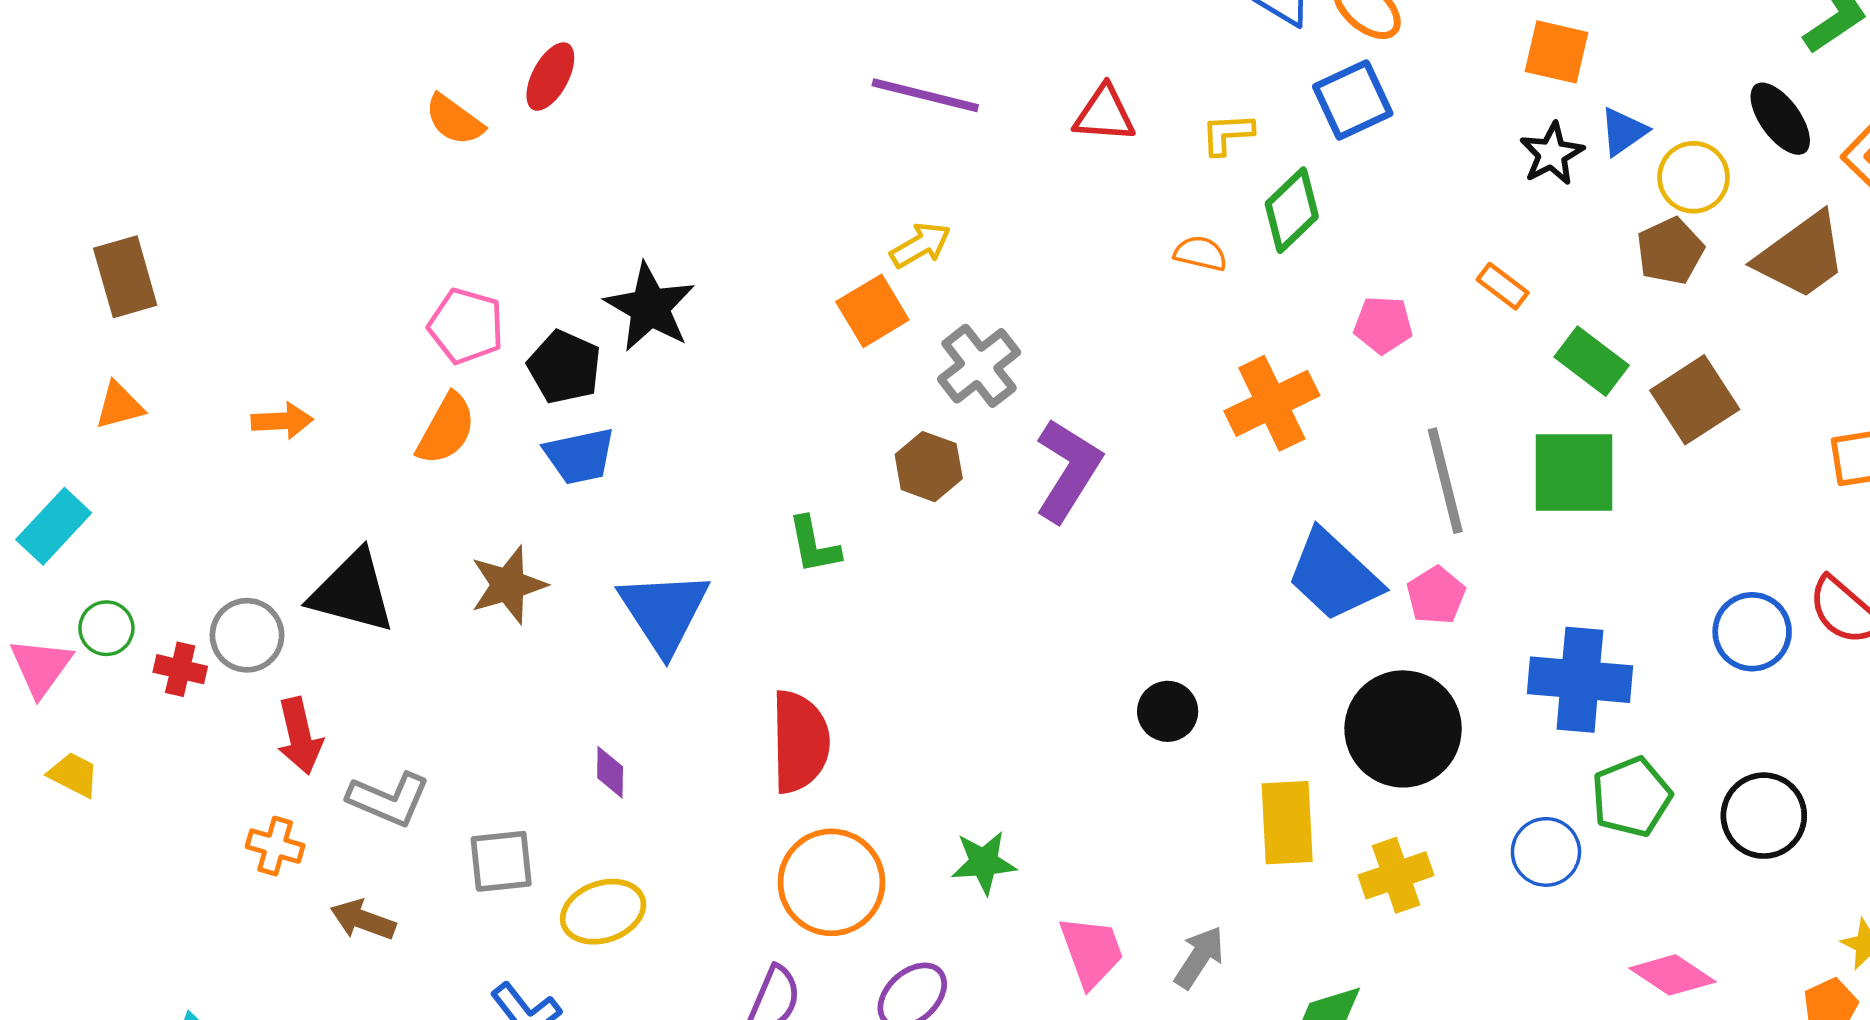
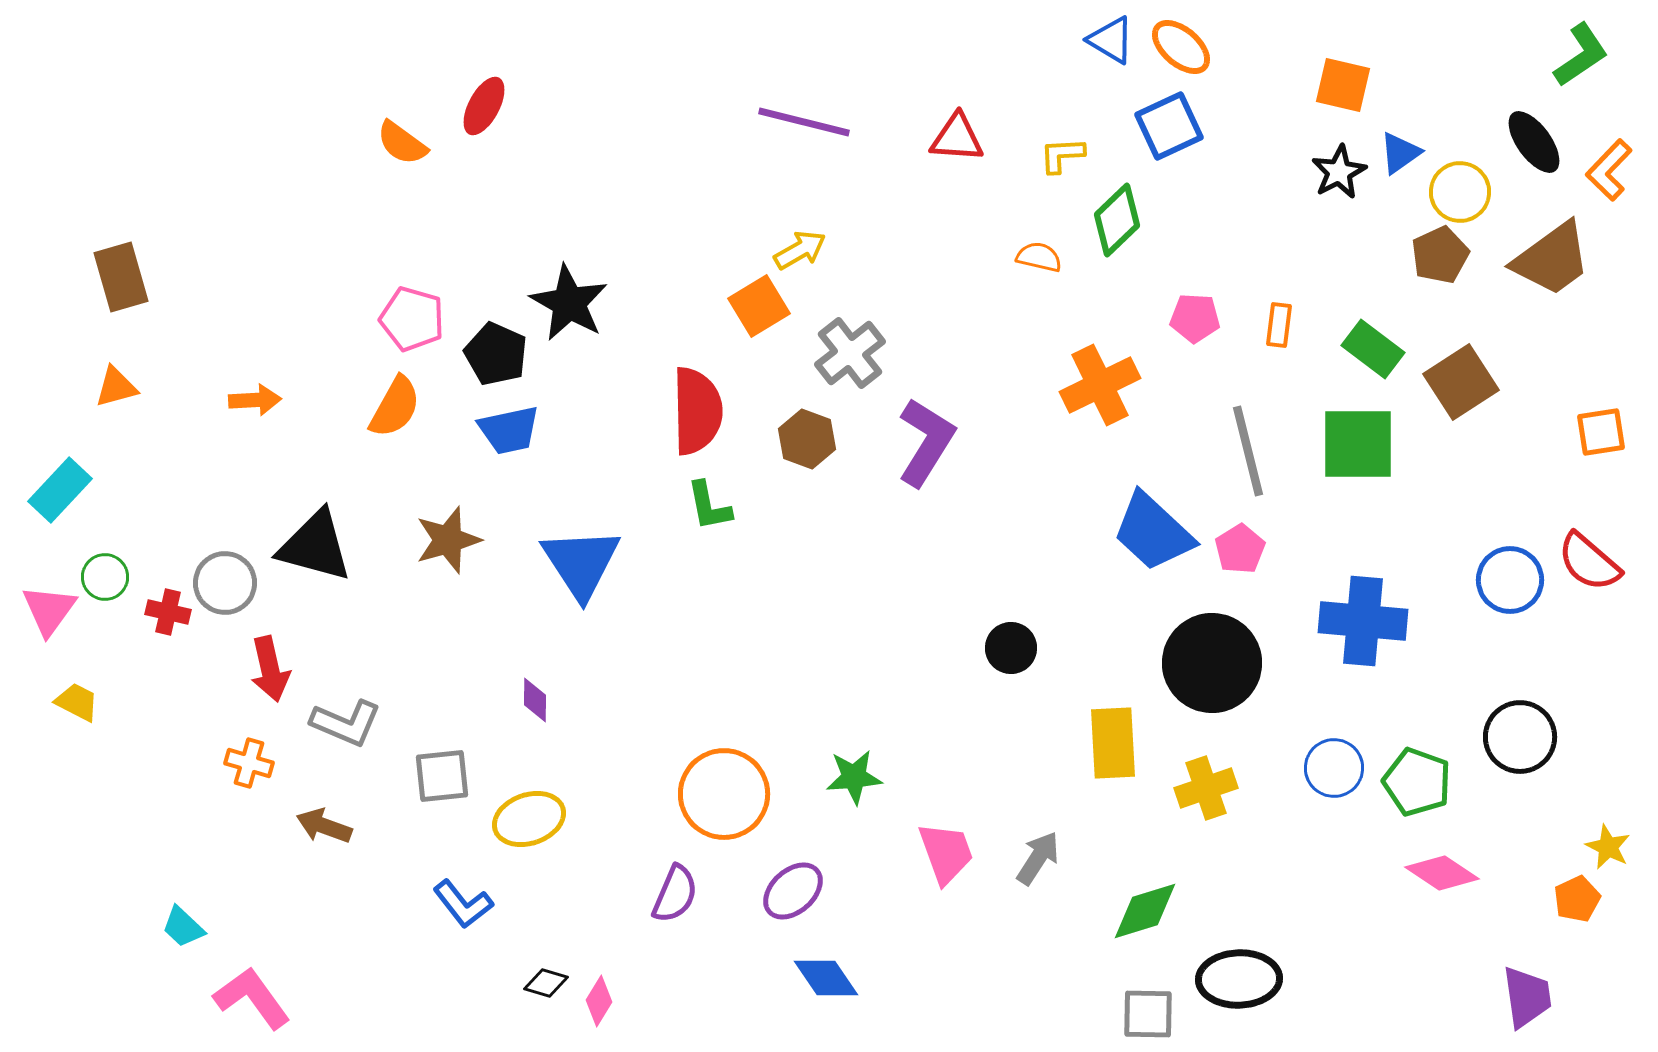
orange rectangle: (1503, 286) -> (1279, 325), moved, turned 60
red semicircle: (800, 742) -> (697, 411), moved
green pentagon: (1631, 797) -> (1417, 782), moved, turned -30

